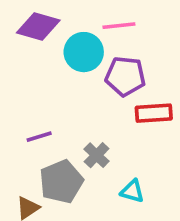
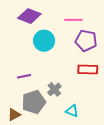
cyan circle: (84, 52) -> (44, 41), moved
purple pentagon: (125, 76) -> (86, 41), moved

